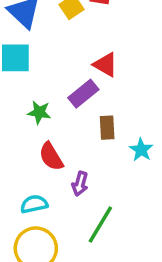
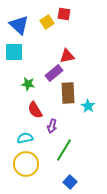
red triangle: (105, 65) -> (67, 56), turned -42
brown rectangle: (107, 128) -> (68, 93), size x1.5

